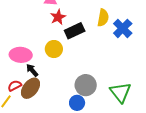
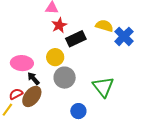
yellow semicircle: (103, 18) -> (104, 26), turned -84
gray circle: (86, 85) -> (65, 78), moved
green triangle: (120, 92) -> (103, 87), moved

